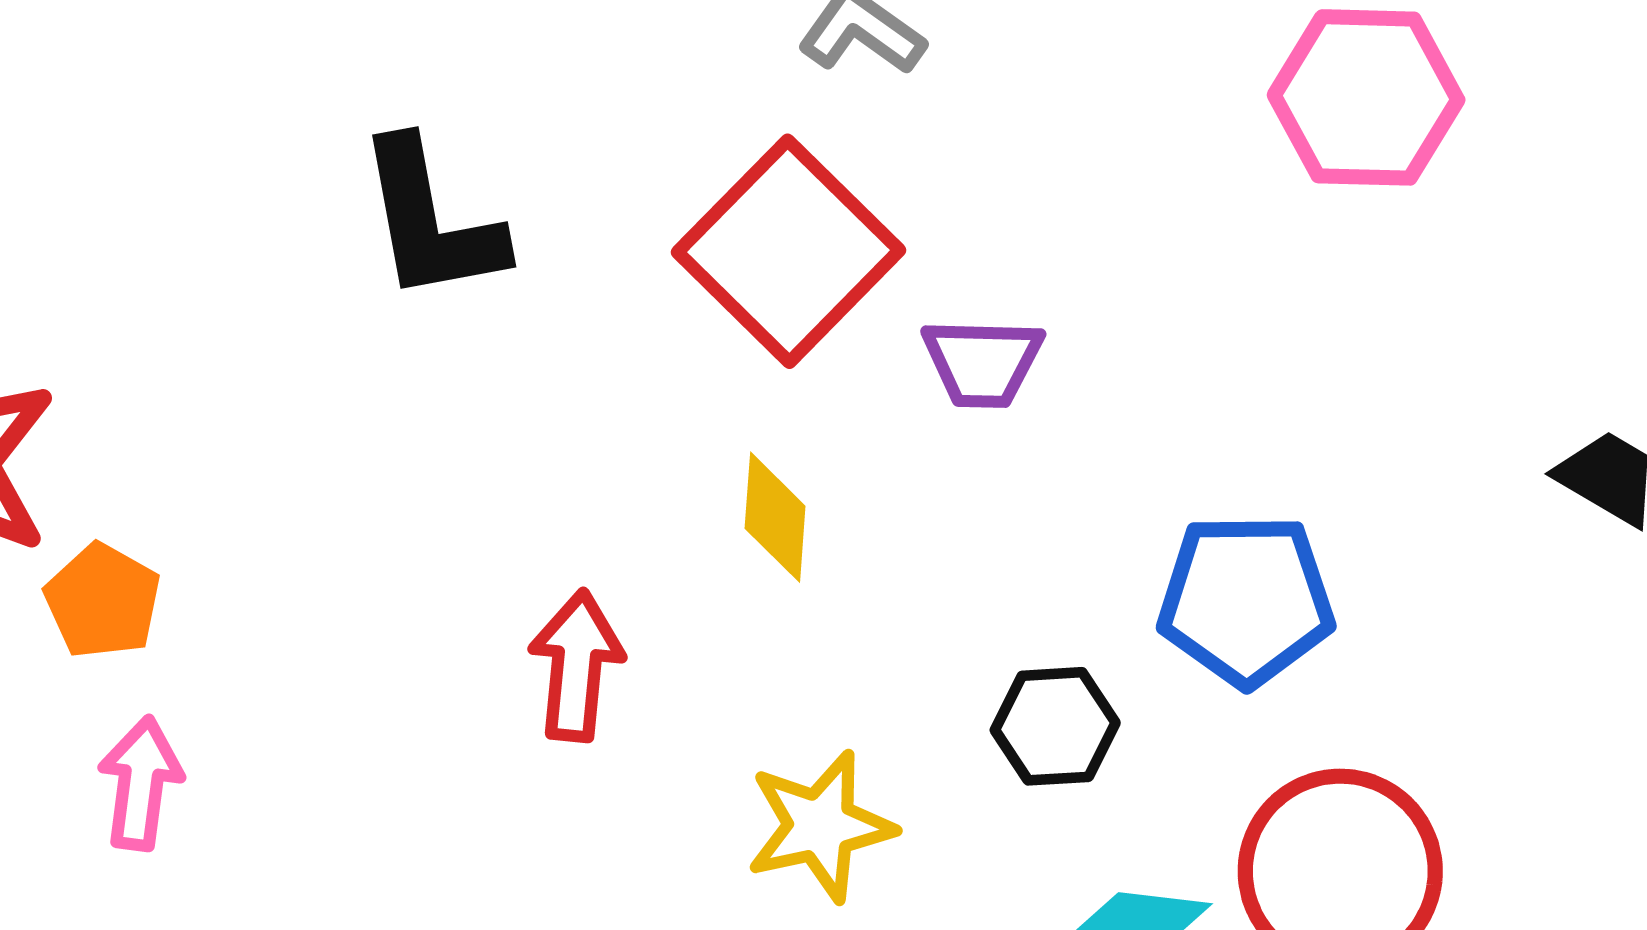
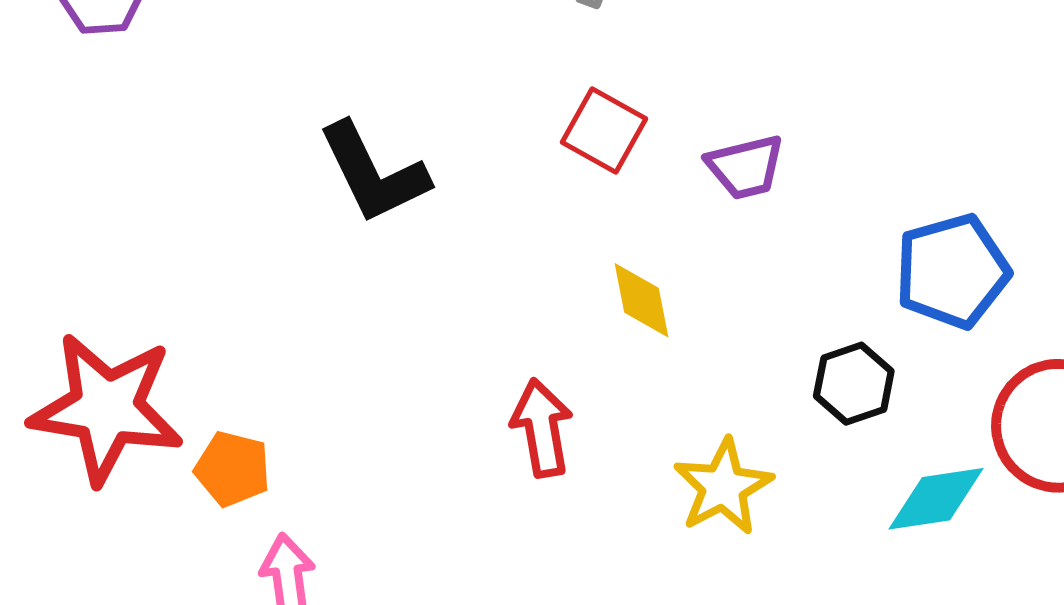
red square: (789, 251) -> (604, 130), size x0.6

